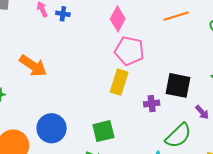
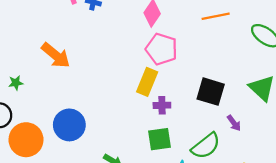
purple cross: (152, 104) -> (162, 105), moved
green square: (103, 131) -> (160, 139), moved

